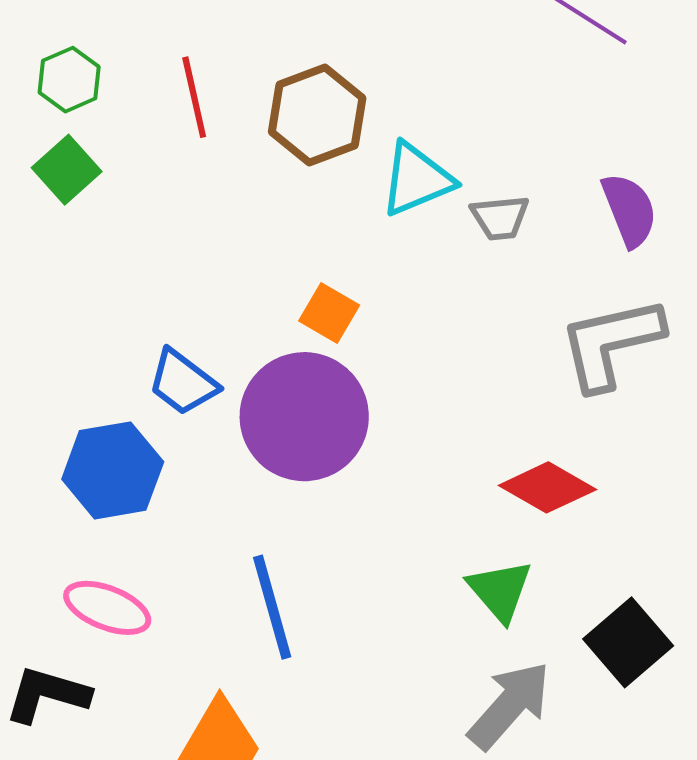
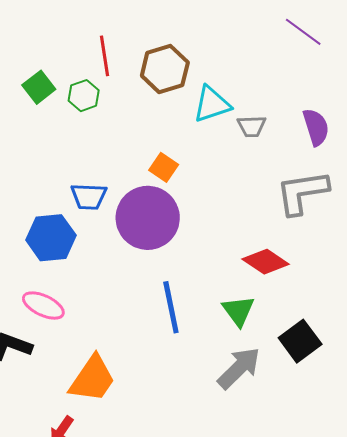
green hexagon: (69, 80) -> (84, 96), moved
blue trapezoid: (183, 382) -> (89, 197), turned -39
blue line: (272, 607) -> (171, 307), moved

